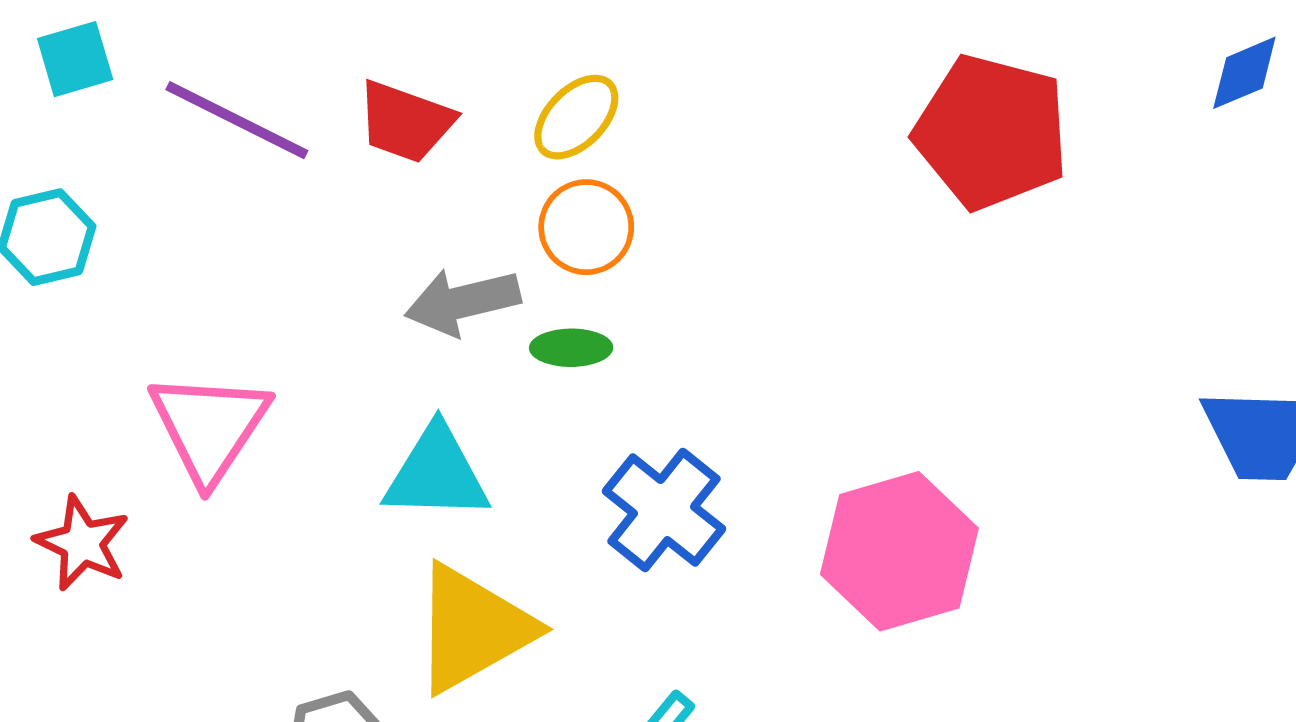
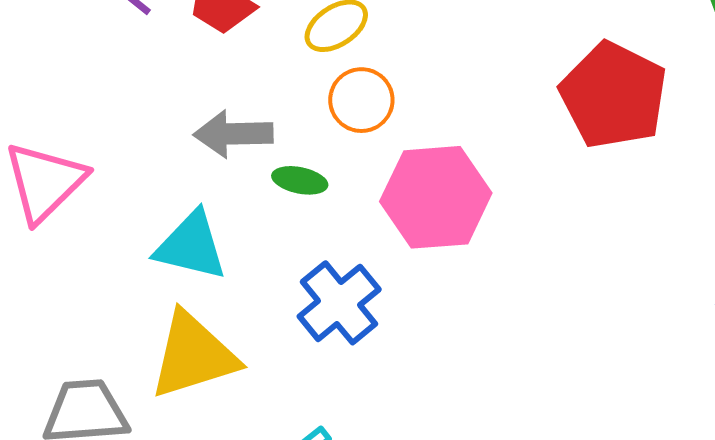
orange circle: (586, 227) -> (361, 100), moved
pink hexagon: (899, 551) -> (436, 197), moved

